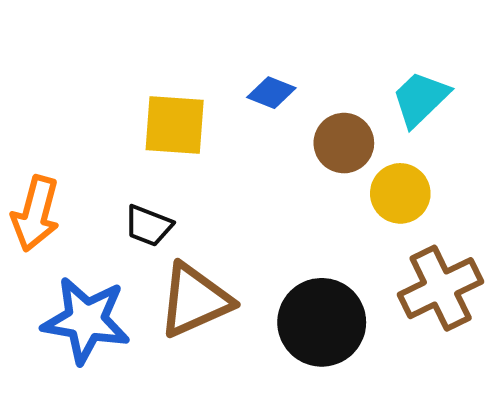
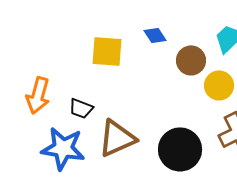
blue diamond: (271, 93) -> (155, 35), turned 35
black trapezoid: (148, 226) -> (81, 108), moved

